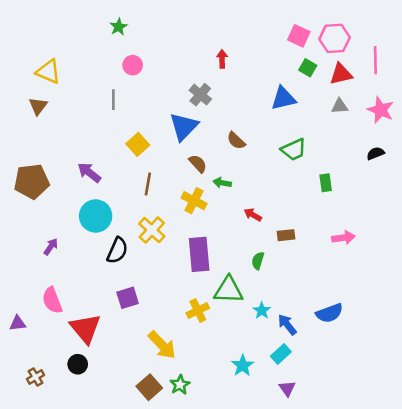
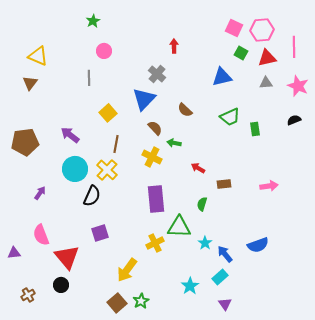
green rectangle: (326, 183) -> (255, 129), moved
yellow cross: (152, 230) -> (107, 170), moved
yellow arrow: (162, 345) -> (127, 270), turned 80

